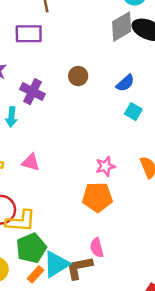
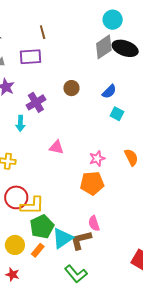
purple cross: (32, 92) -> (36, 102), turned 36
pink triangle: (31, 162) -> (57, 147), moved
orange rectangle: (35, 274) -> (38, 250), moved

